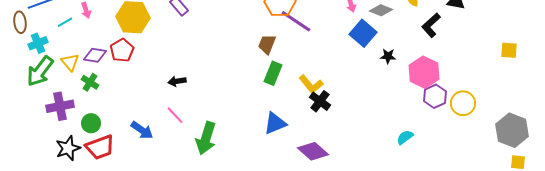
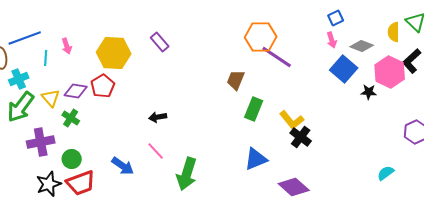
cyan line: (65, 22) -> (46, 58), turned -56
brown trapezoid: (267, 44) -> (236, 80), moved
pink hexagon: (424, 72) -> (390, 72), moved

